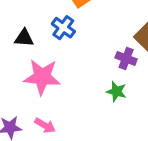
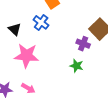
black triangle: (24, 38) -> (15, 29), turned 40

